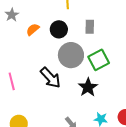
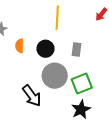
orange semicircle: (33, 29) -> (19, 46), turned -56
black star: (88, 87) -> (81, 109), moved

